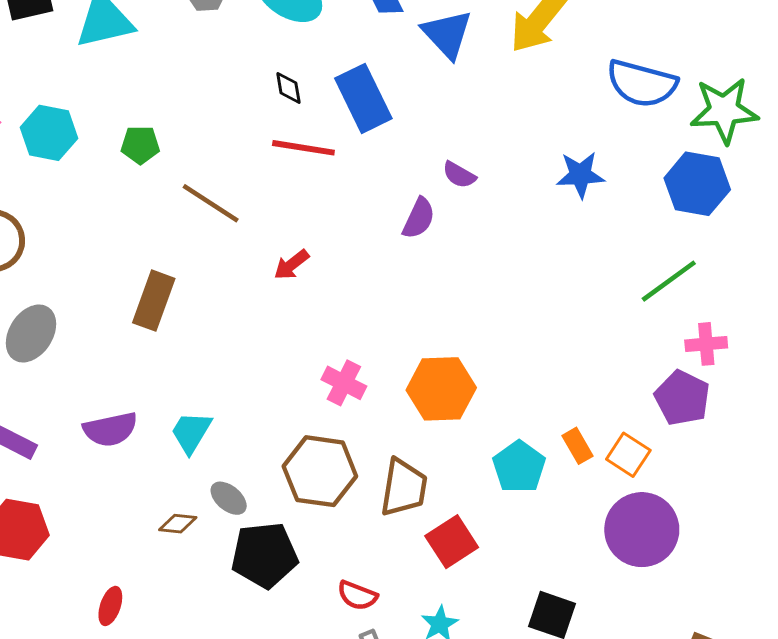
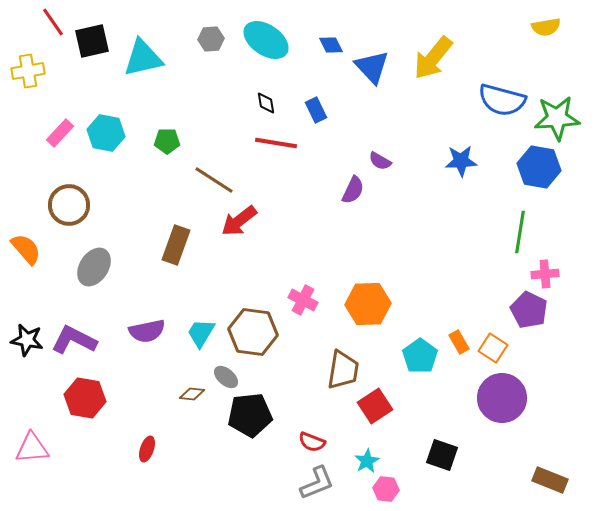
blue rectangle: (363, 98) -> (316, 110), size x0.6
red arrow: (291, 265) -> (239, 221), moved, size x1.5
green line: (669, 281) -> (520, 232), turned -45
brown hexagon: (320, 471) -> (253, 332), moved

